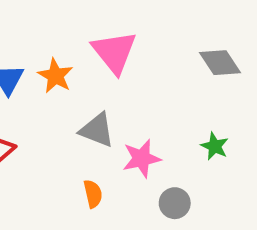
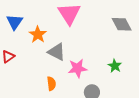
orange star: (55, 76) -> (38, 35), moved

